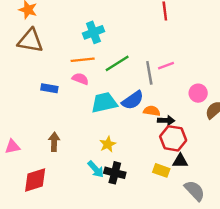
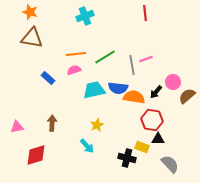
cyan cross: (93, 32) -> (85, 16), moved
pink semicircle: (80, 79) -> (74, 70), turned -40
blue rectangle: (49, 88) -> (48, 78), turned 32
blue semicircle: (133, 100) -> (118, 88), turned 42
orange semicircle: (152, 111) -> (134, 97), size x1.5
black arrow: (166, 120) -> (156, 92), moved, turned 128
black cross: (115, 173) -> (127, 158), moved

